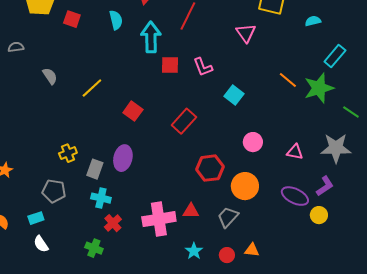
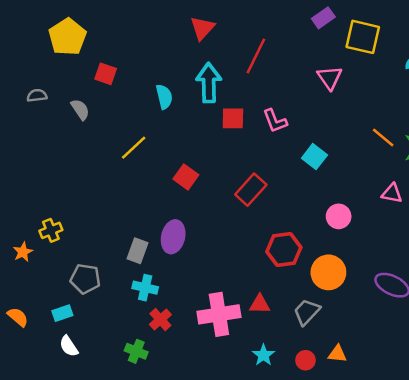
red square: (72, 19) -> (106, 74), moved
cyan semicircle: (116, 20) -> (164, 97), moved
gray semicircle: (50, 76) -> (80, 109), moved
pink triangle: (295, 152) -> (392, 193), moved
yellow cross: (68, 153) -> (51, 230), moved

